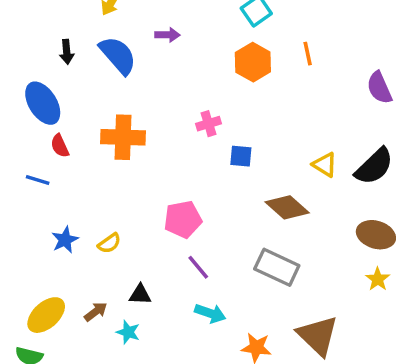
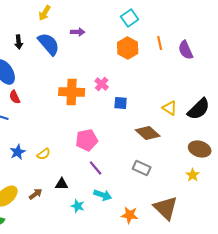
purple semicircle: (379, 88) -> (186, 50), moved
pink cross: (208, 124) -> (102, 84), turned -32
orange cross: (123, 137) -> (72, 92), moved
gray rectangle: (277, 267) -> (142, 168), size x0.7
yellow star: (378, 279) -> (193, 175), moved
cyan star: (128, 332) -> (78, 206), moved

